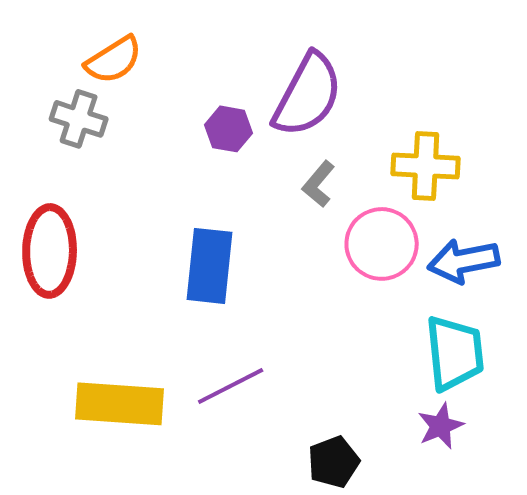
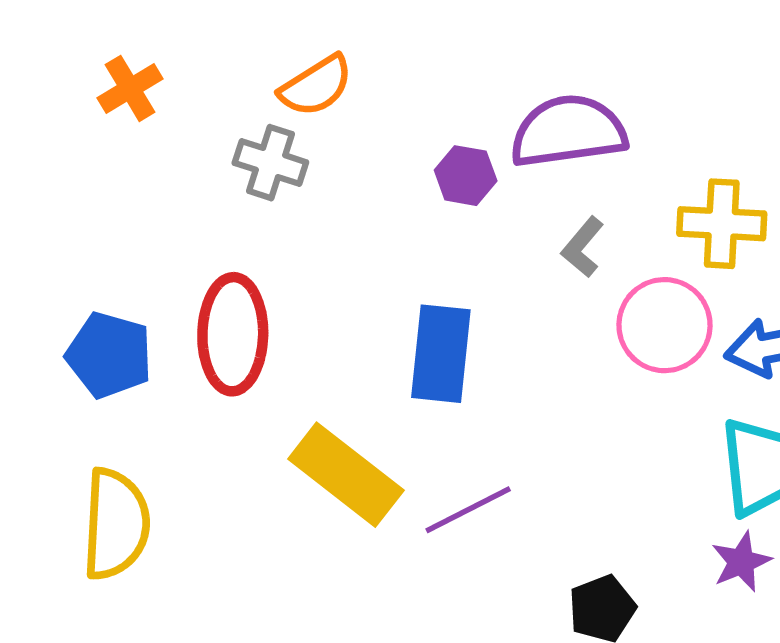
purple semicircle: (308, 95) -> (568, 131), turned -126
yellow rectangle: (120, 404) -> (346, 475), moved, turned 34

